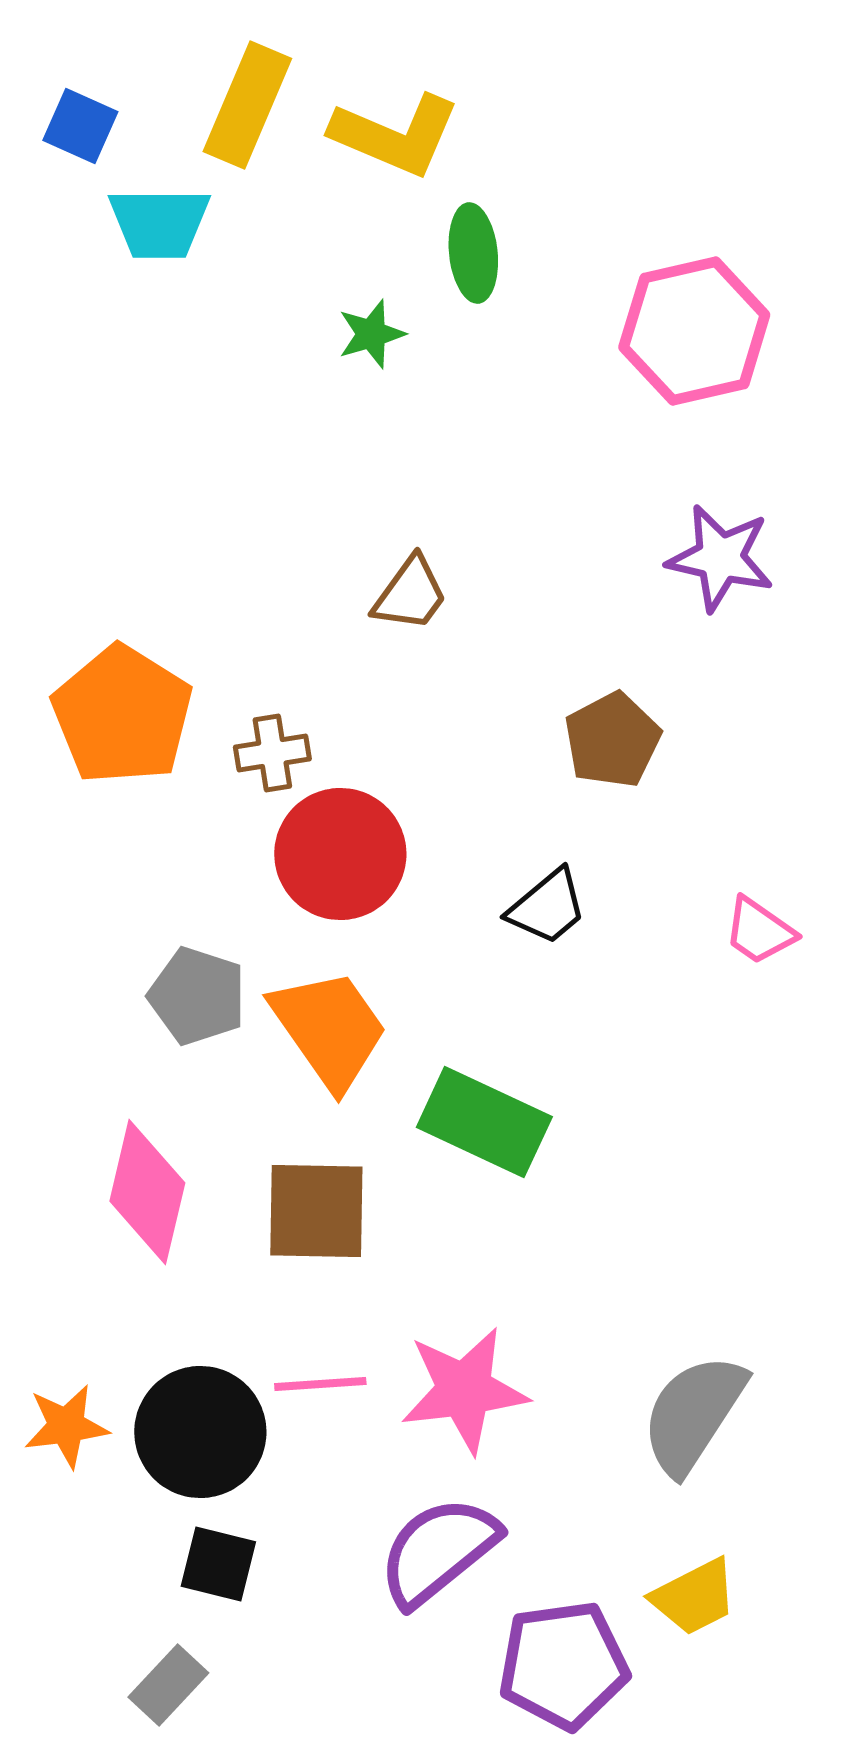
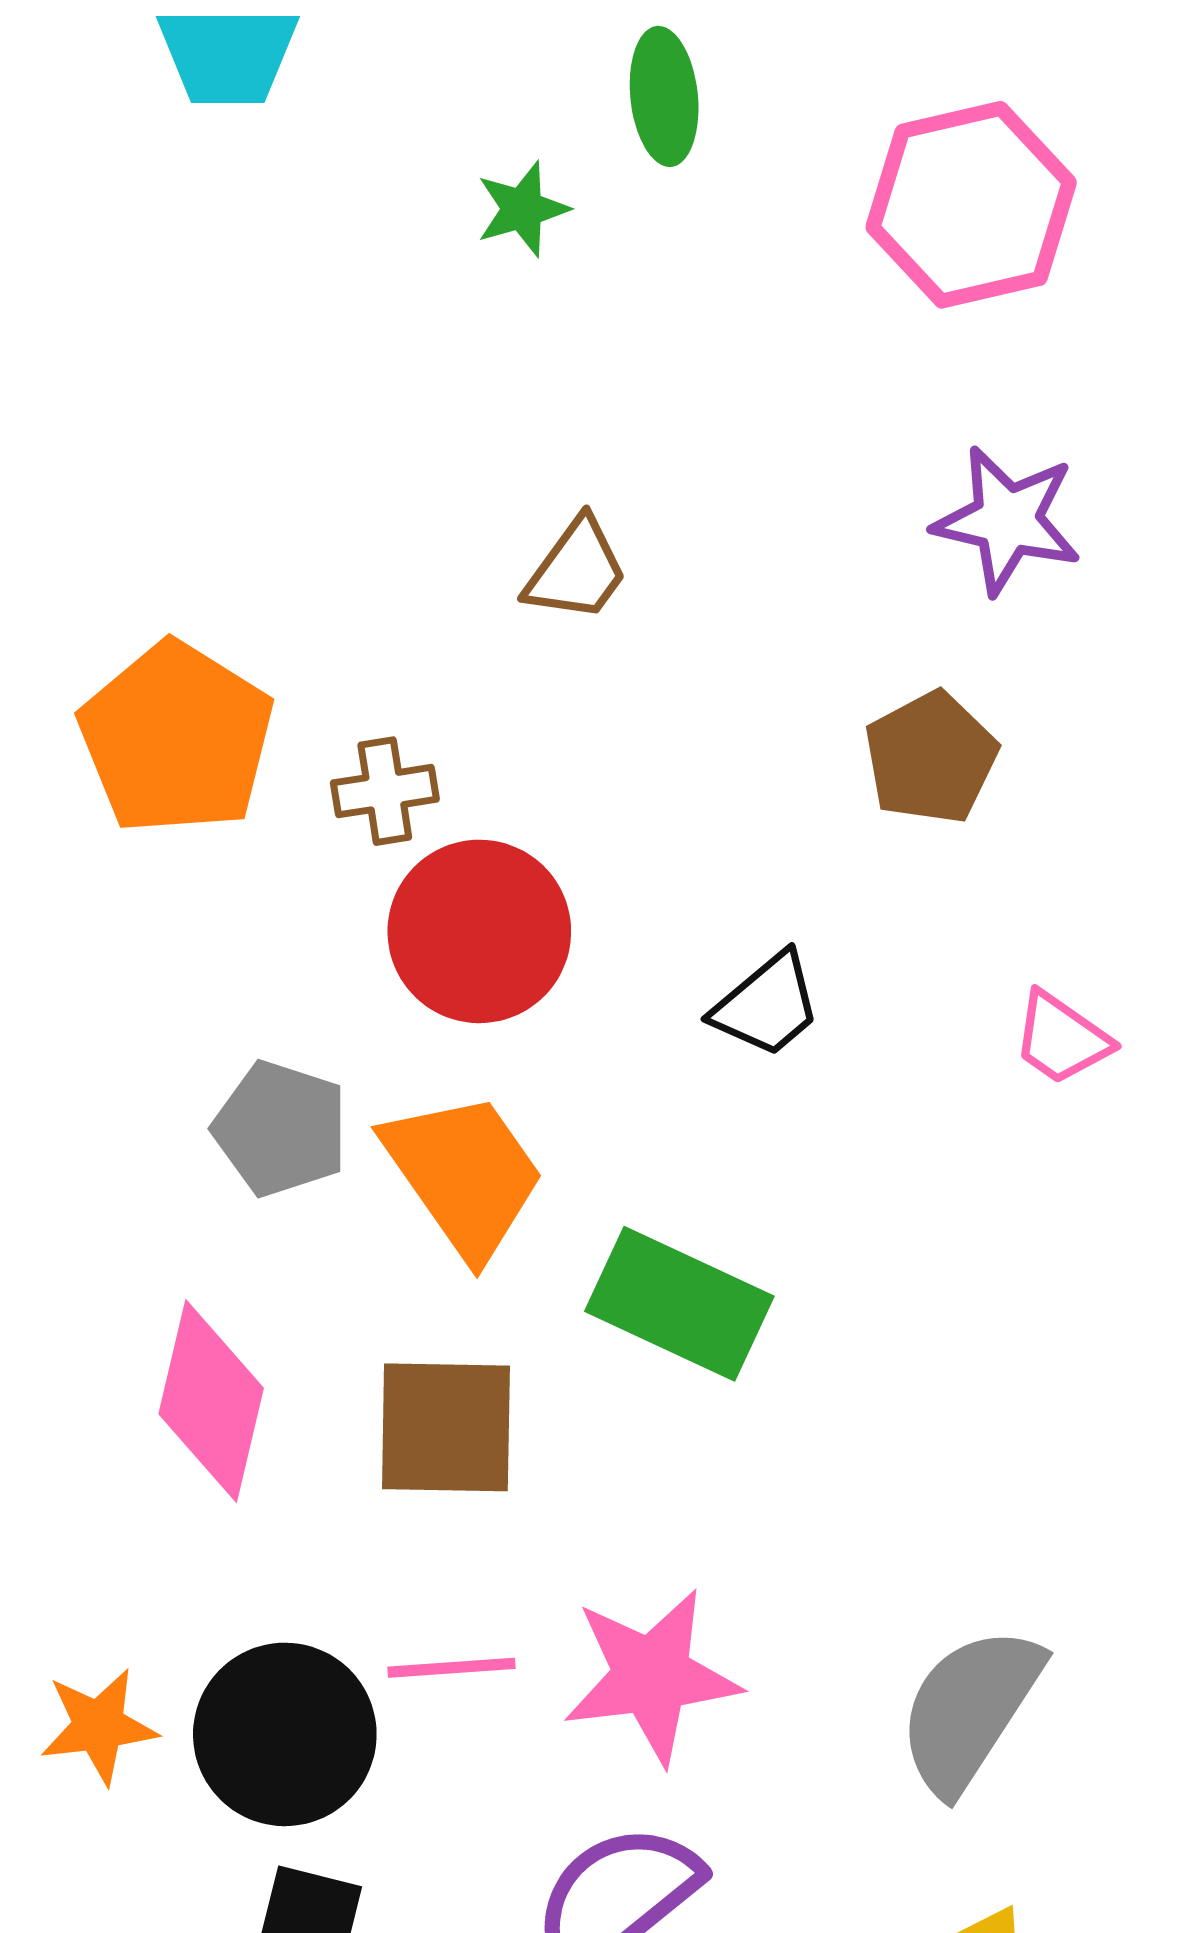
brown pentagon: (612, 740) -> (931, 758), moved

